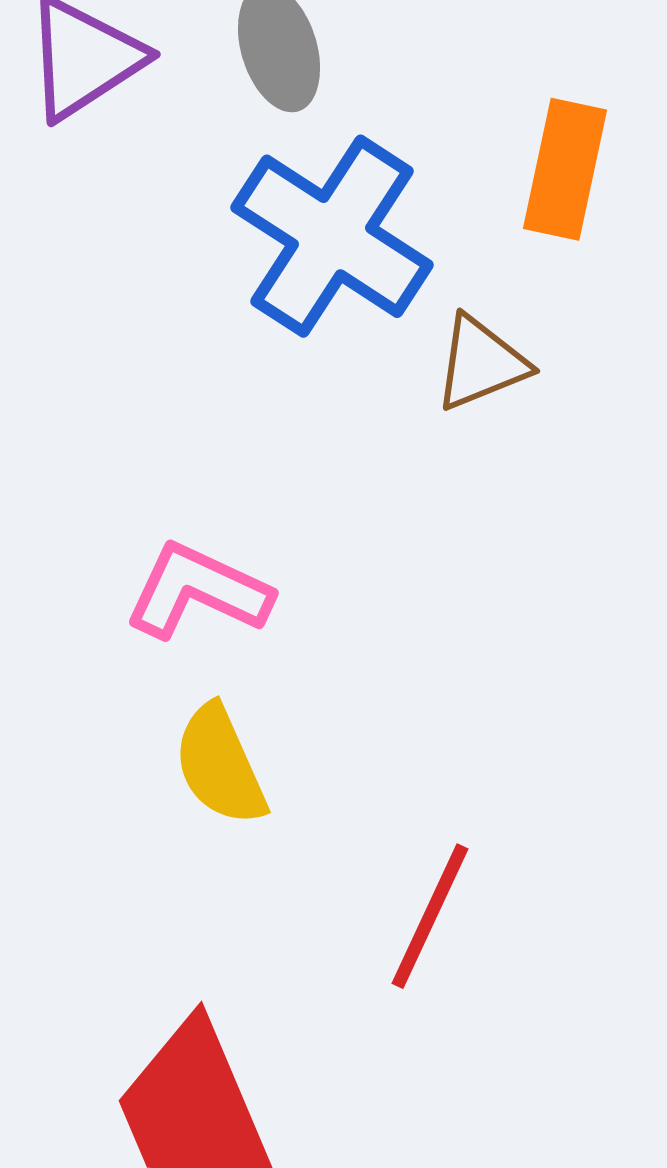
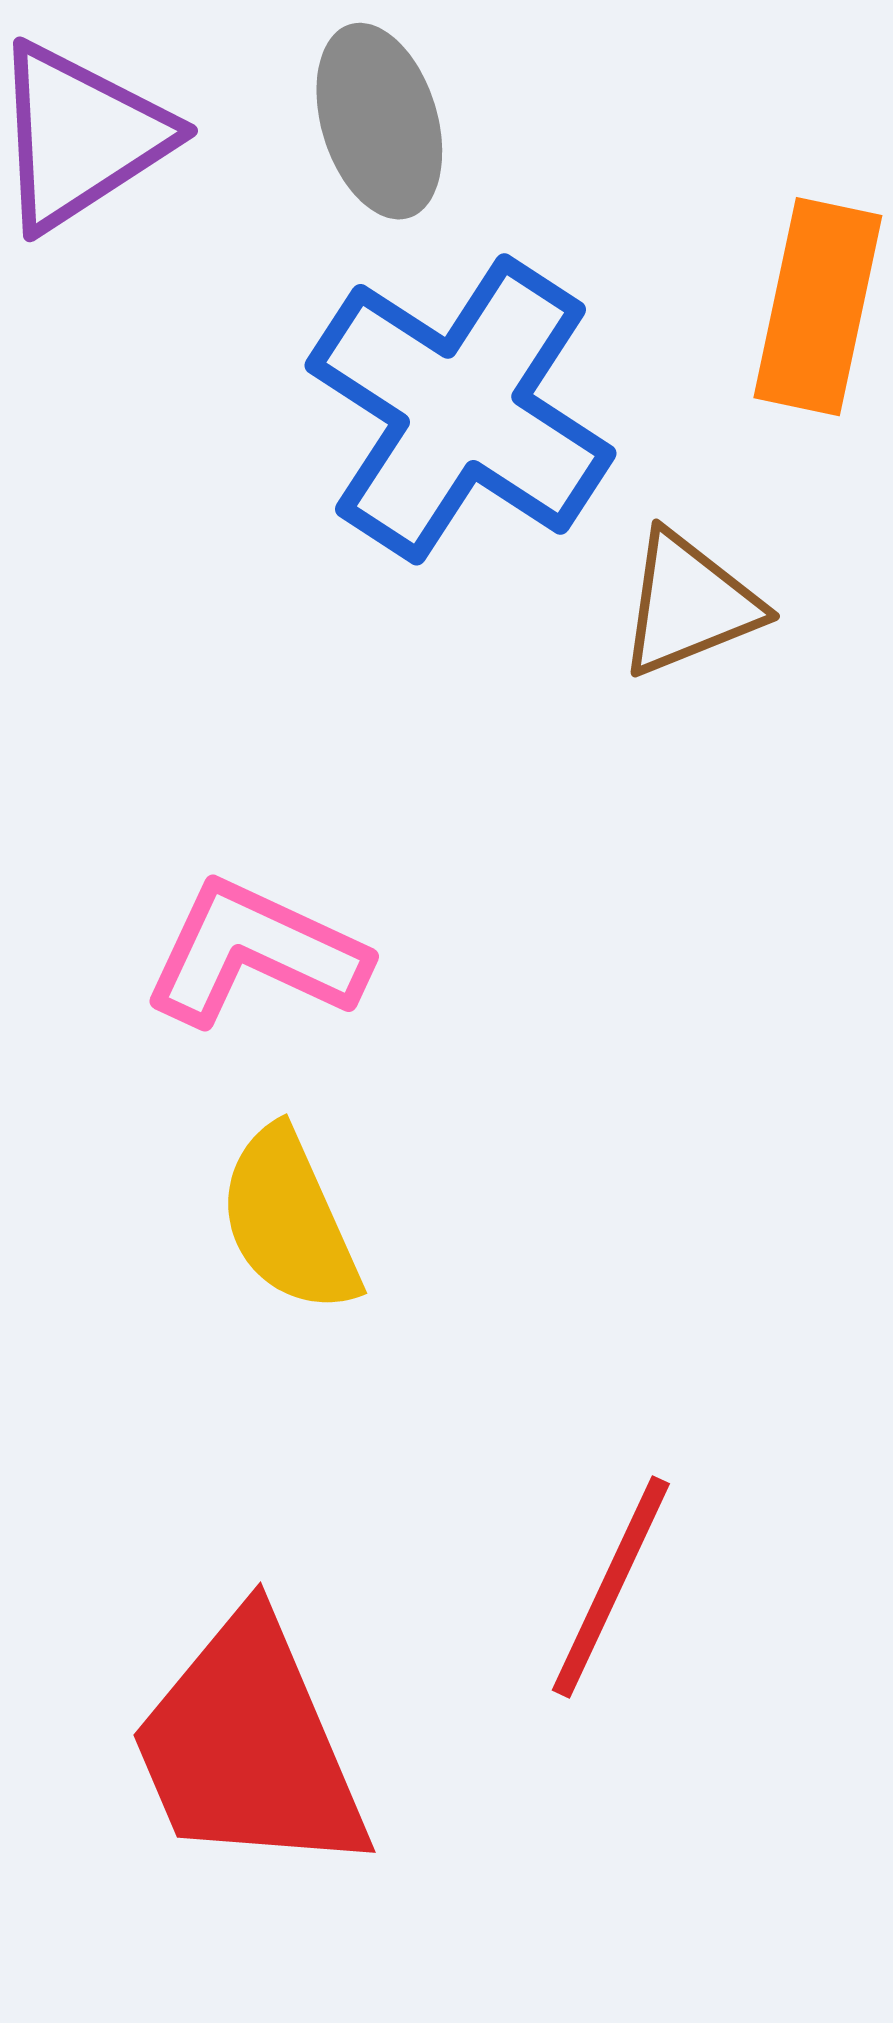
red line: (430, 916) -> (611, 1587), moved

